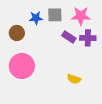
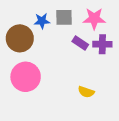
brown circle: (17, 33) -> (20, 38), size x1.5

